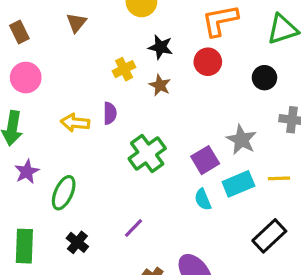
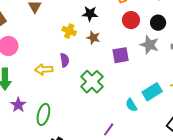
red circle: (208, 62) -> (131, 20), moved
yellow cross: (124, 69) -> (69, 31), turned -32
gray star: (241, 140) -> (149, 45), moved
purple square: (205, 160) -> (121, 55), moved, turned 30
purple line: (134, 228) -> (109, 129), moved

